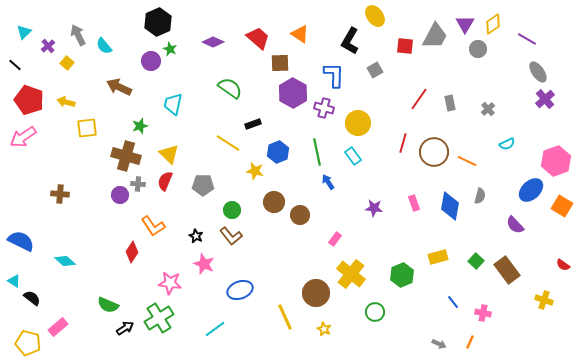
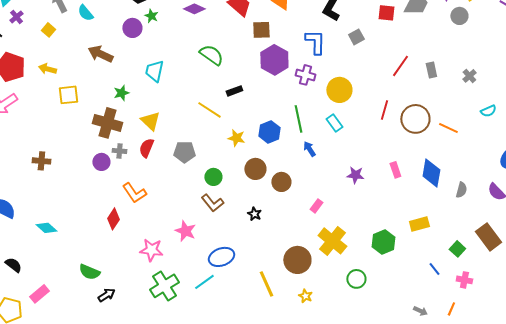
purple cross: (48, 46) -> (16, 17), moved
blue hexagon: (278, 152) -> (269, 132), moved
gray semicircle: (480, 196) -> (461, 190), moved
black star: (196, 236) -> (254, 214), moved
green square: (476, 261) -> (457, 249), moved
green cross: (159, 318) -> (164, 286), moved
cyan line: (215, 329) -> (204, 282), moved

